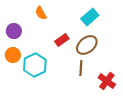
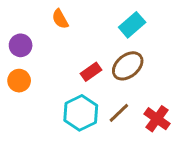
red rectangle: (62, 40) -> (91, 72), moved
cyan hexagon: (35, 65) -> (81, 113), moved
brown line: (81, 68) -> (119, 113), moved, turned 42

